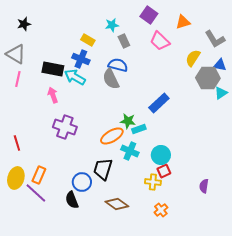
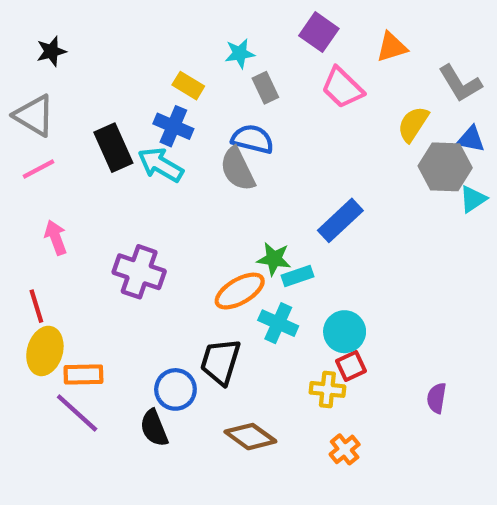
black rectangle: (53, 69) -> (113, 148), turned 55
pink line: (18, 79) -> (39, 169), turned 49
pink arrow: (53, 95) -> (56, 238), moved
orange rectangle: (39, 175) -> (83, 374), turned 66
yellow ellipse: (16, 178) -> (45, 351), moved

